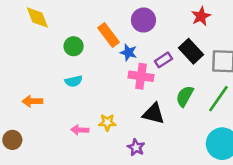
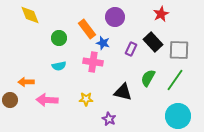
purple rectangle: (163, 60) -> (131, 49), turned -32
pink cross: (141, 76) -> (93, 62), moved
pink arrow: (80, 130) -> (47, 100), moved, size x1.5
brown circle: (12, 140) -> (10, 100), moved

